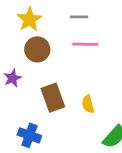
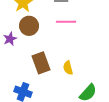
purple star: (13, 78) -> (10, 39), moved

